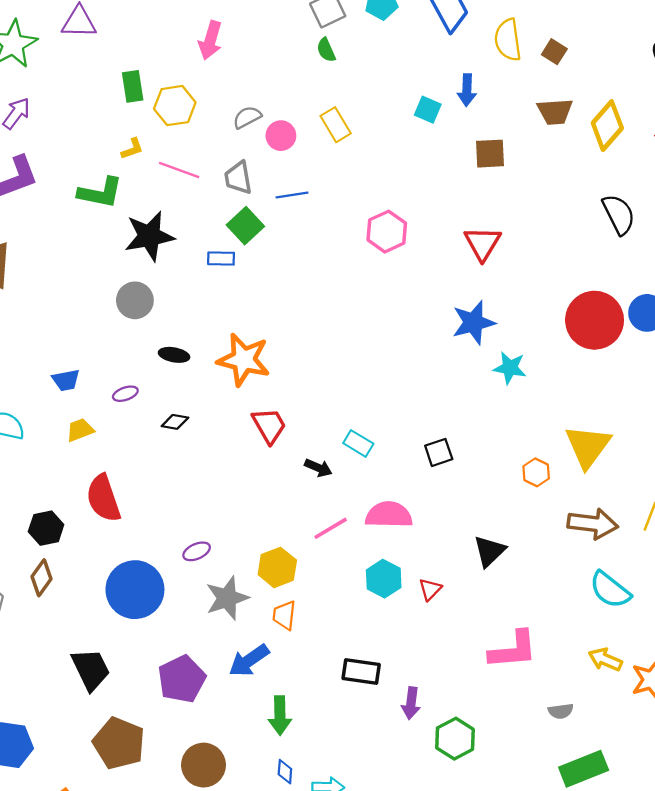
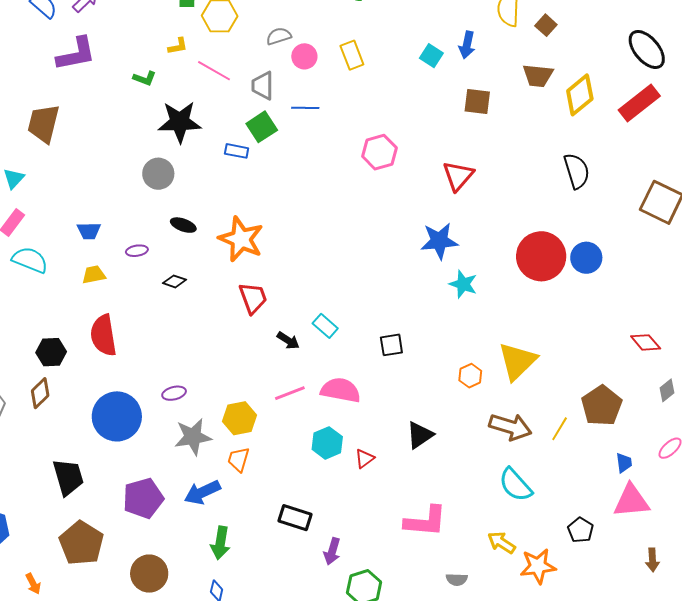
green L-shape: (100, 193) -> (145, 78), size x0.6

